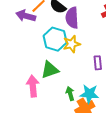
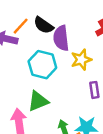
yellow star: (72, 44) -> (81, 60), moved

